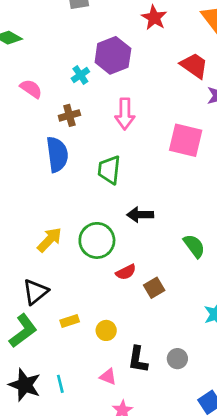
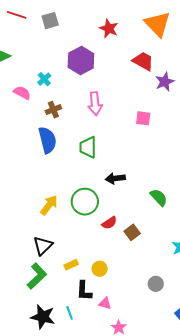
cyan cross: (80, 75) -> (44, 79), moved
pink square: (186, 140) -> (143, 118), size x0.6
black L-shape: (138, 360) -> (84, 291), moved

